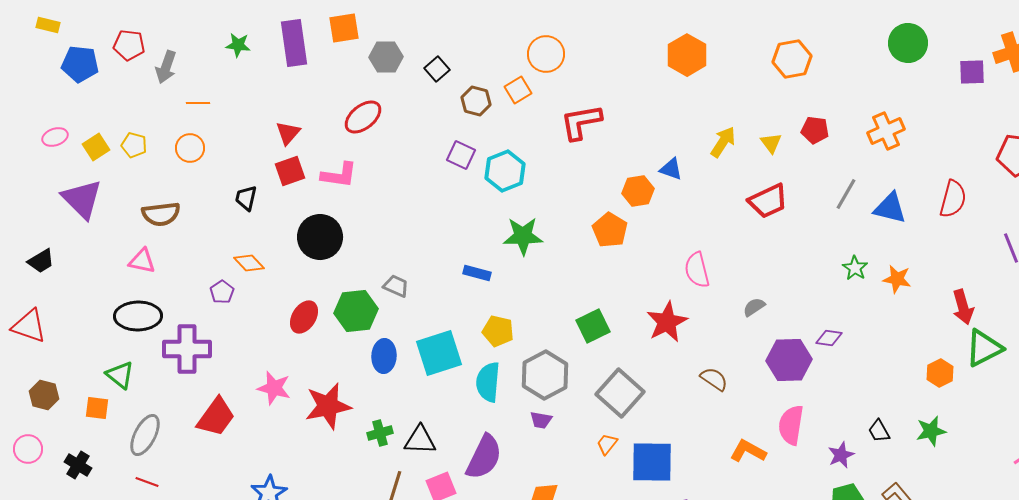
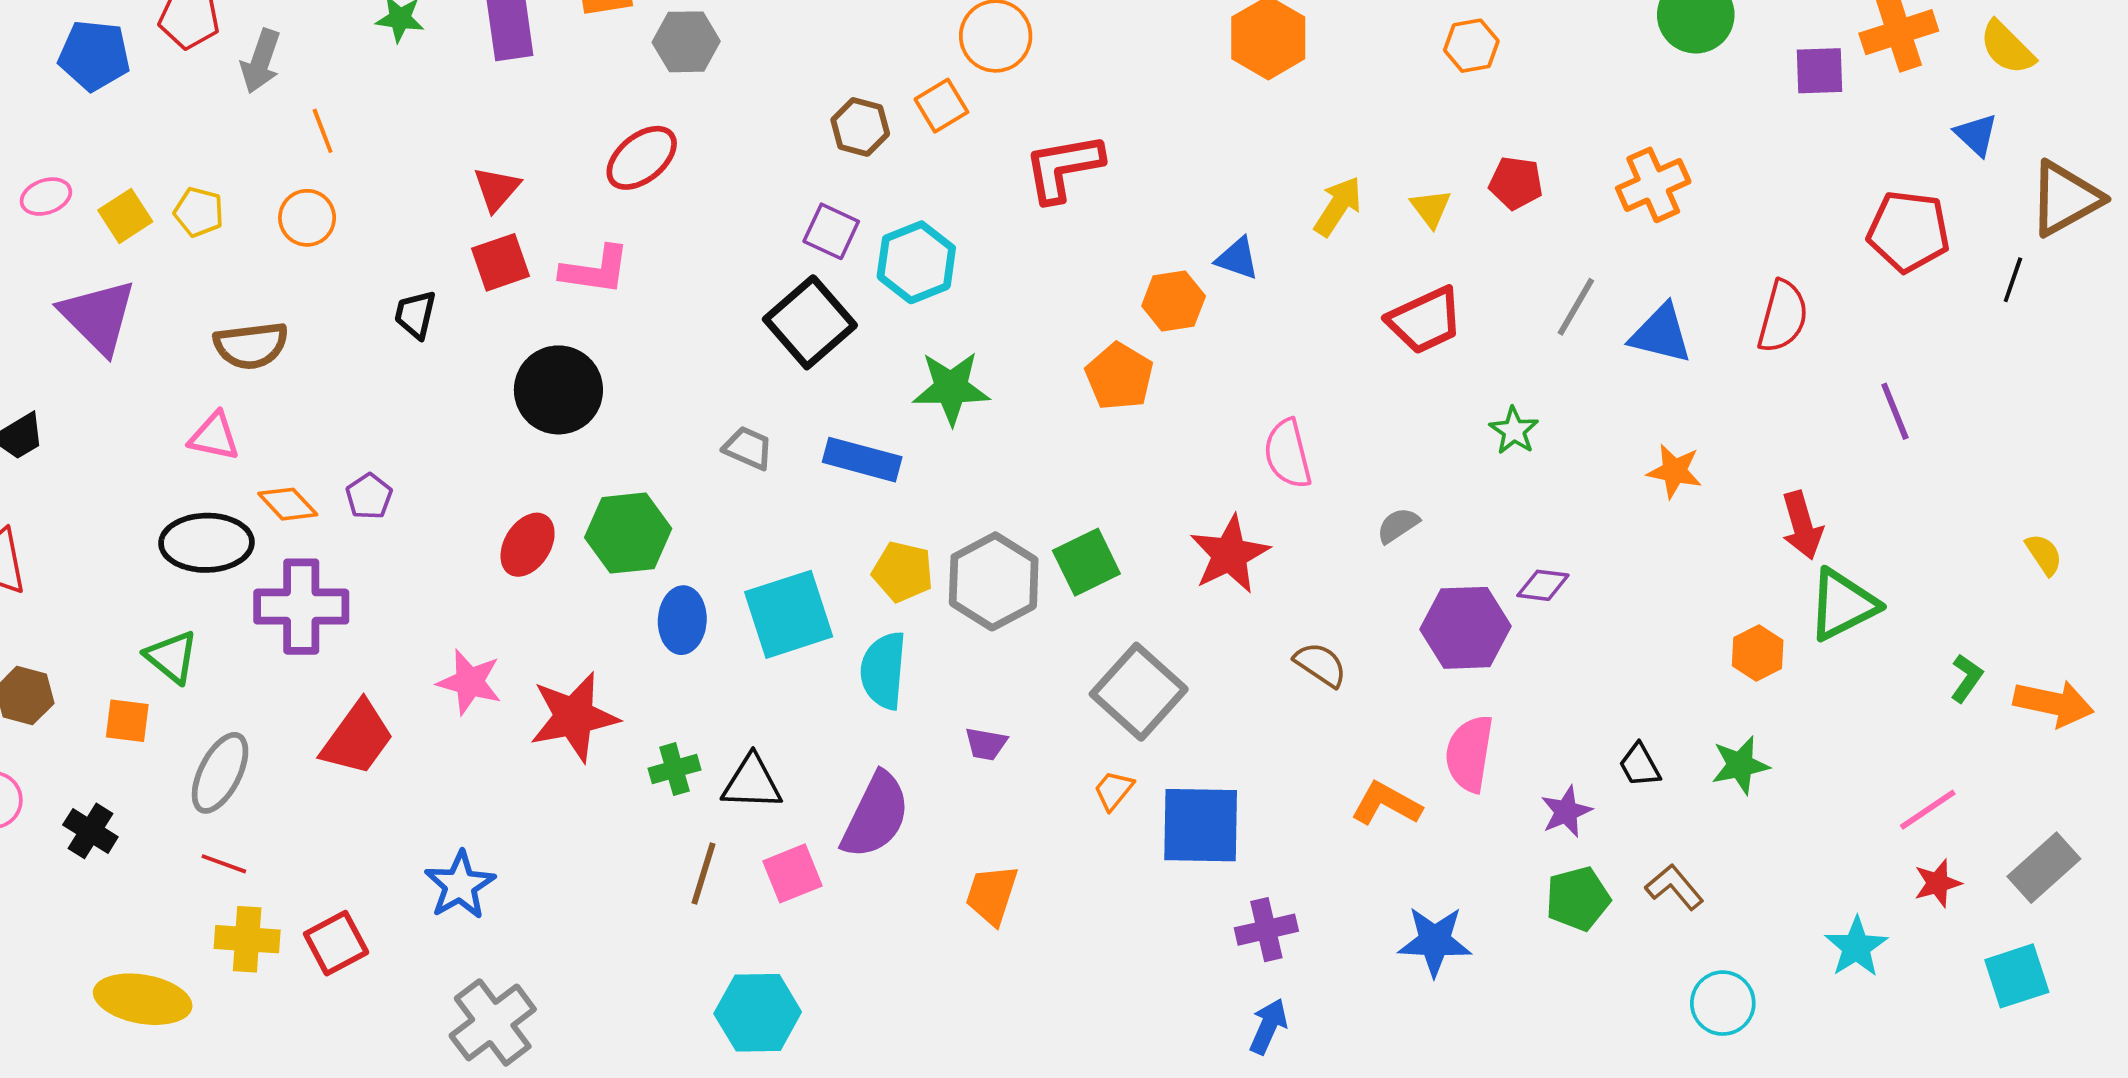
orange hexagon: (792, 59) -> (1471, 46), size x0.7
black square: (437, 69) -> (810, 322), moved, size x1.8
orange line: (198, 103) -> (323, 131), turned 70
orange diamond: (249, 263) -> (288, 504), moved
green star: (855, 268) -> (1514, 431), moved
blue rectangle: (477, 273) -> (862, 460), size x1.4
gray trapezoid: (396, 286) -> (748, 448), moved
gray hexagon: (545, 375) -> (994, 581), moved

